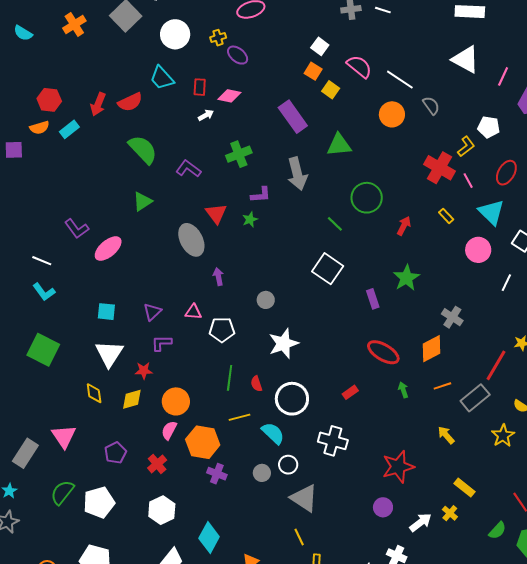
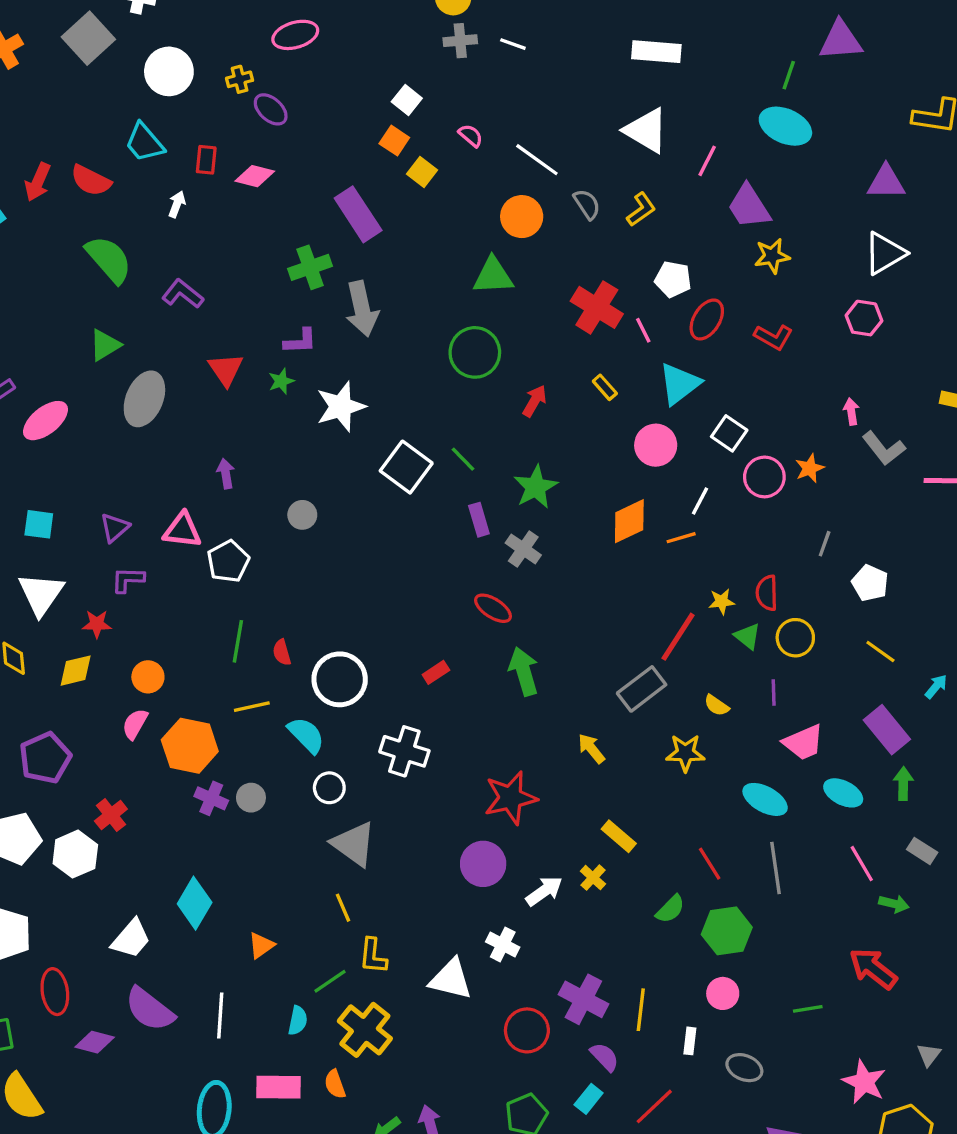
pink semicircle: (359, 66) -> (471, 136), size x0.6
red semicircle: (130, 102) -> (91, 180), turned 50
white arrow: (206, 115) -> (177, 204), moved, turned -42
white pentagon: (489, 127) -> (673, 279), moved
green triangle: (339, 145) -> (493, 276), moved
yellow L-shape: (466, 146) -> (641, 209), moved
green cross: (239, 154) -> (310, 267), moved
cyan triangle: (491, 212) -> (679, 384), turned 36
green line: (335, 224) -> (463, 459), moved
gray ellipse: (191, 240) -> (144, 399), moved, turned 48
pink triangle: (193, 312) -> (182, 530), size x1.4
gray cross: (452, 317) -> (523, 549), moved
white pentagon: (222, 330) -> (228, 561), turned -30
white star: (284, 343) -> (341, 407), moved
orange diamond: (431, 349) -> (629, 521), moved
red ellipse: (383, 352) -> (493, 608), size x0.7
orange line: (442, 386) -> (681, 538), moved
green arrow: (403, 390) -> (524, 671), size x1.8
orange circle: (176, 401) -> (148, 677), size x0.7
yellow star: (503, 436) -> (685, 753), turned 30
purple pentagon: (115, 453) -> (45, 758), size x1.4
red cross: (157, 464) -> (111, 815), moved
gray circle: (262, 473) -> (251, 798), moved
purple circle: (383, 507) -> (483, 864), size x1.4
white hexagon: (162, 510) -> (75, 854), moved

